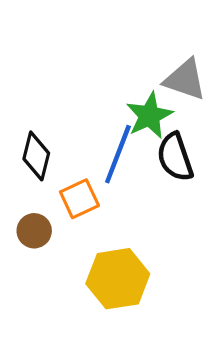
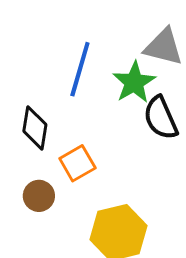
blue line: (118, 154) -> (80, 69), moved

